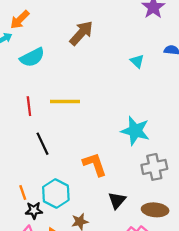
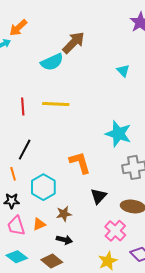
cyan semicircle: (32, 57) -> (52, 62), moved
black line: (43, 144) -> (25, 150), moved, turned 50
orange line: (23, 192) -> (13, 174), moved
black star: (34, 210) -> (12, 201), moved

